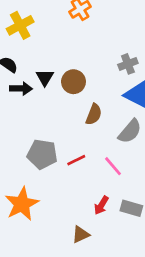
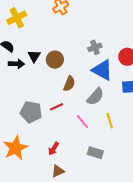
red line: (76, 160) -> (57, 107), moved
red arrow: (101, 205) -> (54, 149), moved

